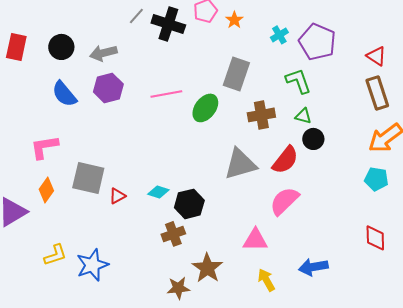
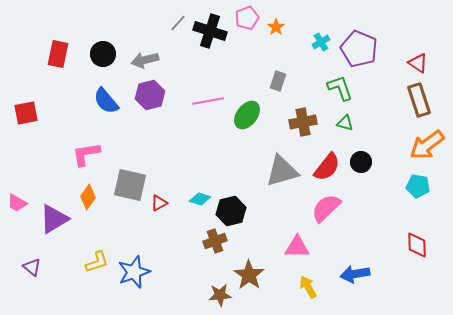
gray rectangle: (236, 74) -> (278, 81), size x0.6
black circle: (313, 139) -> (361, 162), moved

